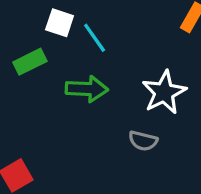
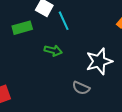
green arrow: (87, 89) -> (53, 50), size x0.7

